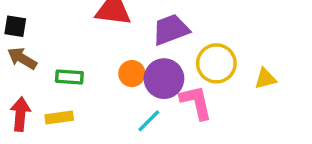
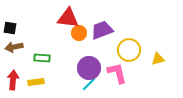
brown arrow: (22, 58) -> (14, 47), turned -42
orange circle: (132, 74) -> (79, 33), moved
purple circle: (164, 79) -> (89, 68), moved

